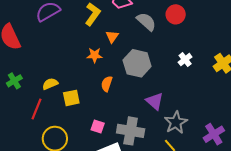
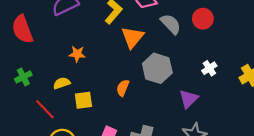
orange triangle: (112, 37) -> (132, 37), size x1.6
orange star: (95, 55) -> (77, 54), moved
purple triangle: (155, 101) -> (189, 99), moved, turned 30
red line: (37, 109) -> (45, 109), turned -70

